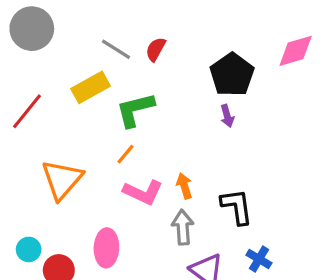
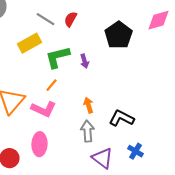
purple arrow: (227, 116) -> (84, 61), moved
pink L-shape: (143, 192) -> (44, 109), moved
black L-shape: (237, 207) -> (122, 118), turned -55

